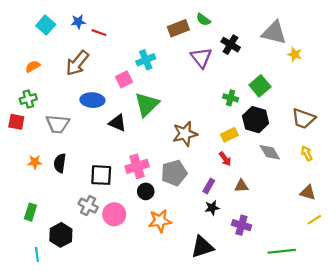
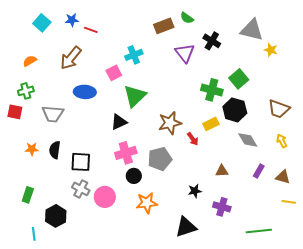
green cross: (231, 98) -> (212, 90), size x1.5
black triangle: (117, 123) -> (119, 122), moved, turned -48
red arrow: (225, 159) -> (193, 139), moved
black square: (101, 175) -> (81, 162), moved
purple rectangle: (209, 186) -> (259, 171), moved
yellow line: (314, 220) -> (289, 202), turned 40

